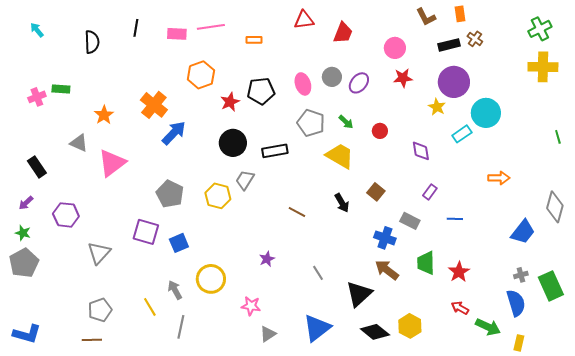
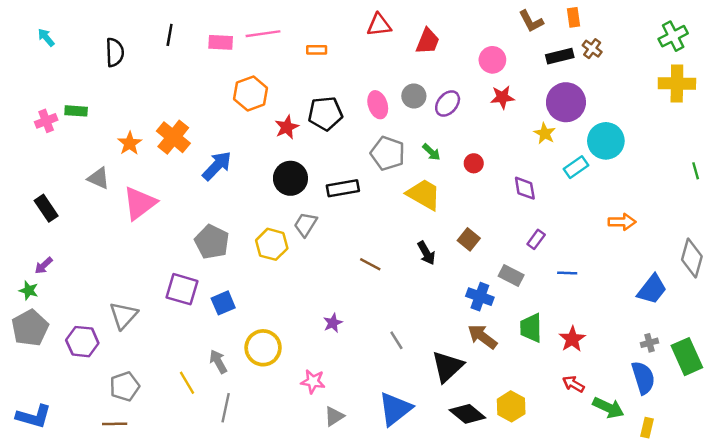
orange cross: (154, 105) -> (173, 137), moved
purple arrow: (26, 203) -> (44, 266), moved
purple hexagon: (66, 215) -> (82, 342), moved

